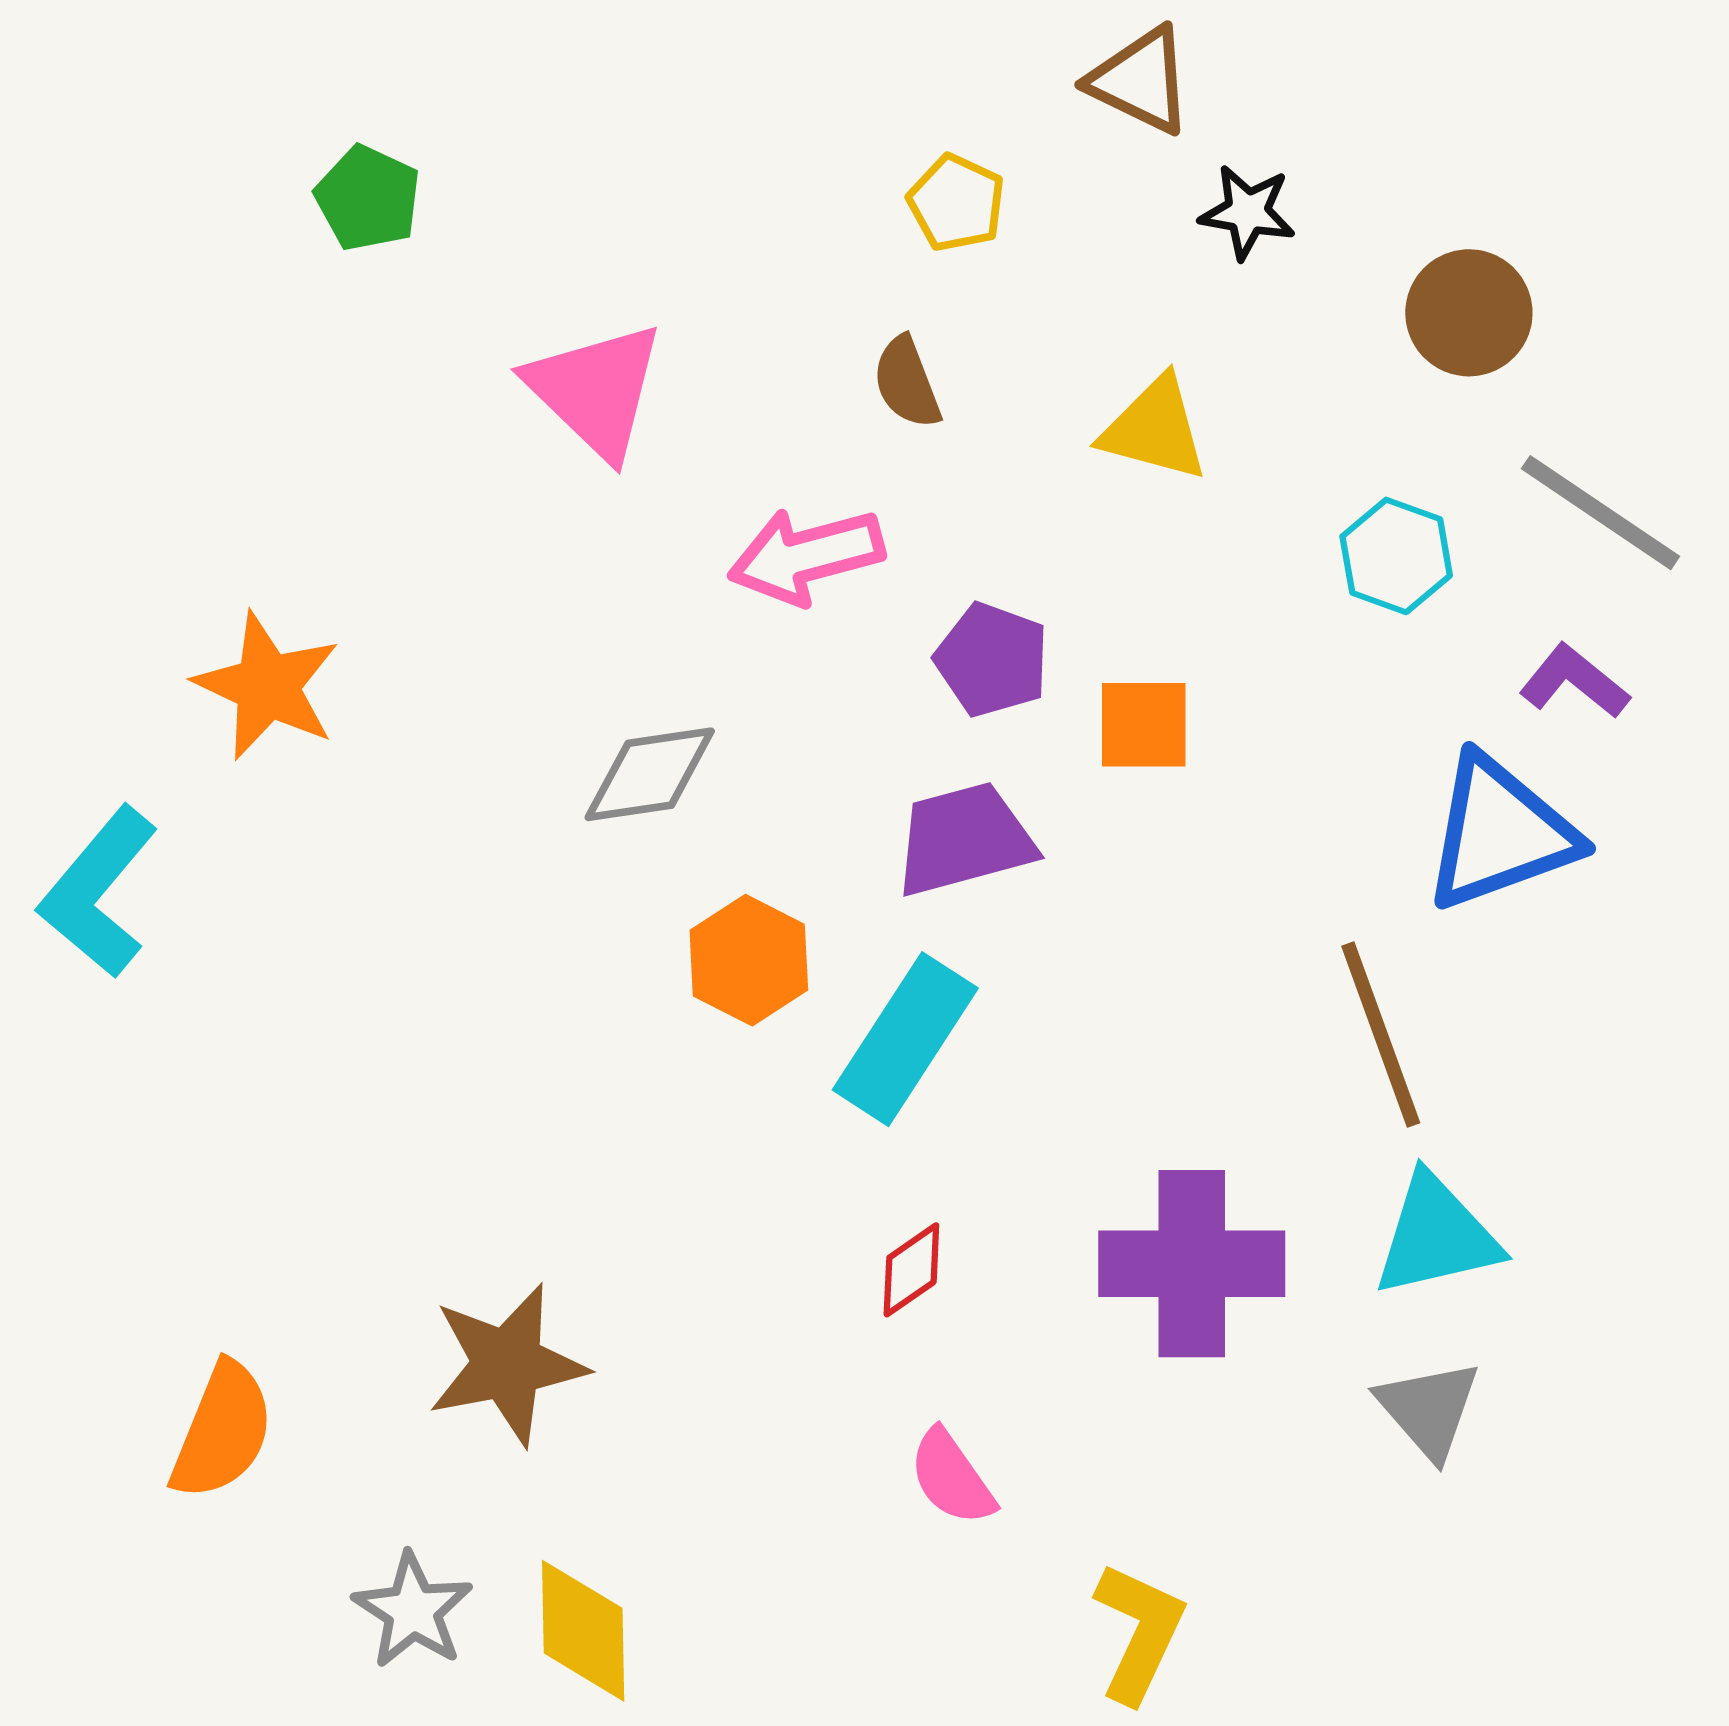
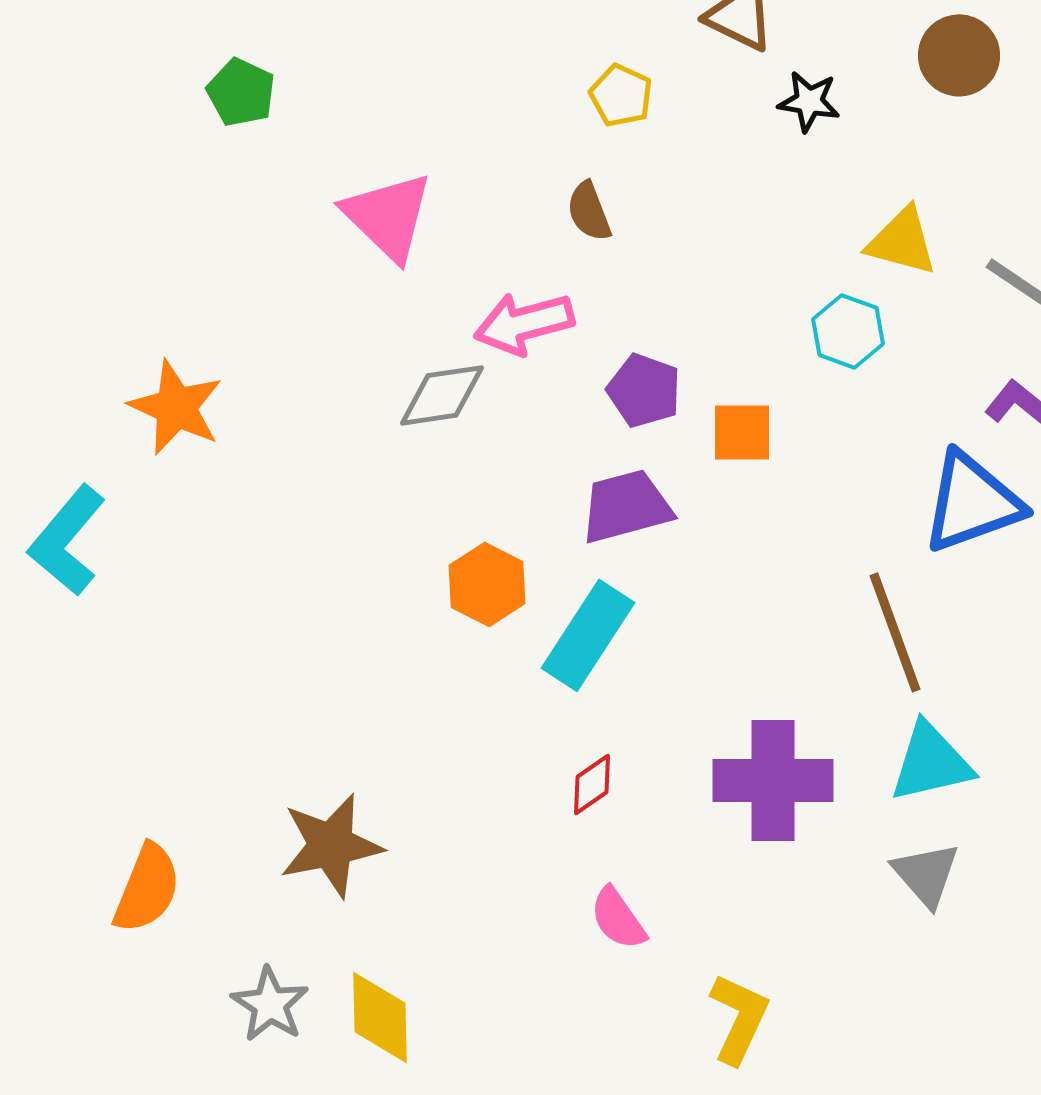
brown circle: (1469, 313) -> (959, 55), moved
yellow triangle: (1155, 429) -> (902, 241), moved
cyan hexagon: (1396, 556) -> (848, 331), moved
gray diamond: (650, 774) -> (442, 395), moved

